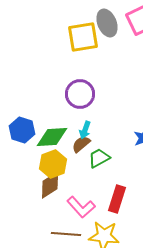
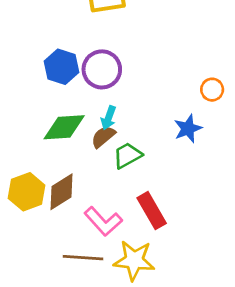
blue hexagon: (22, 130) -> (61, 67), moved
yellow hexagon: (53, 164) -> (27, 192), moved
red rectangle: (117, 199) -> (152, 211), turned -48

